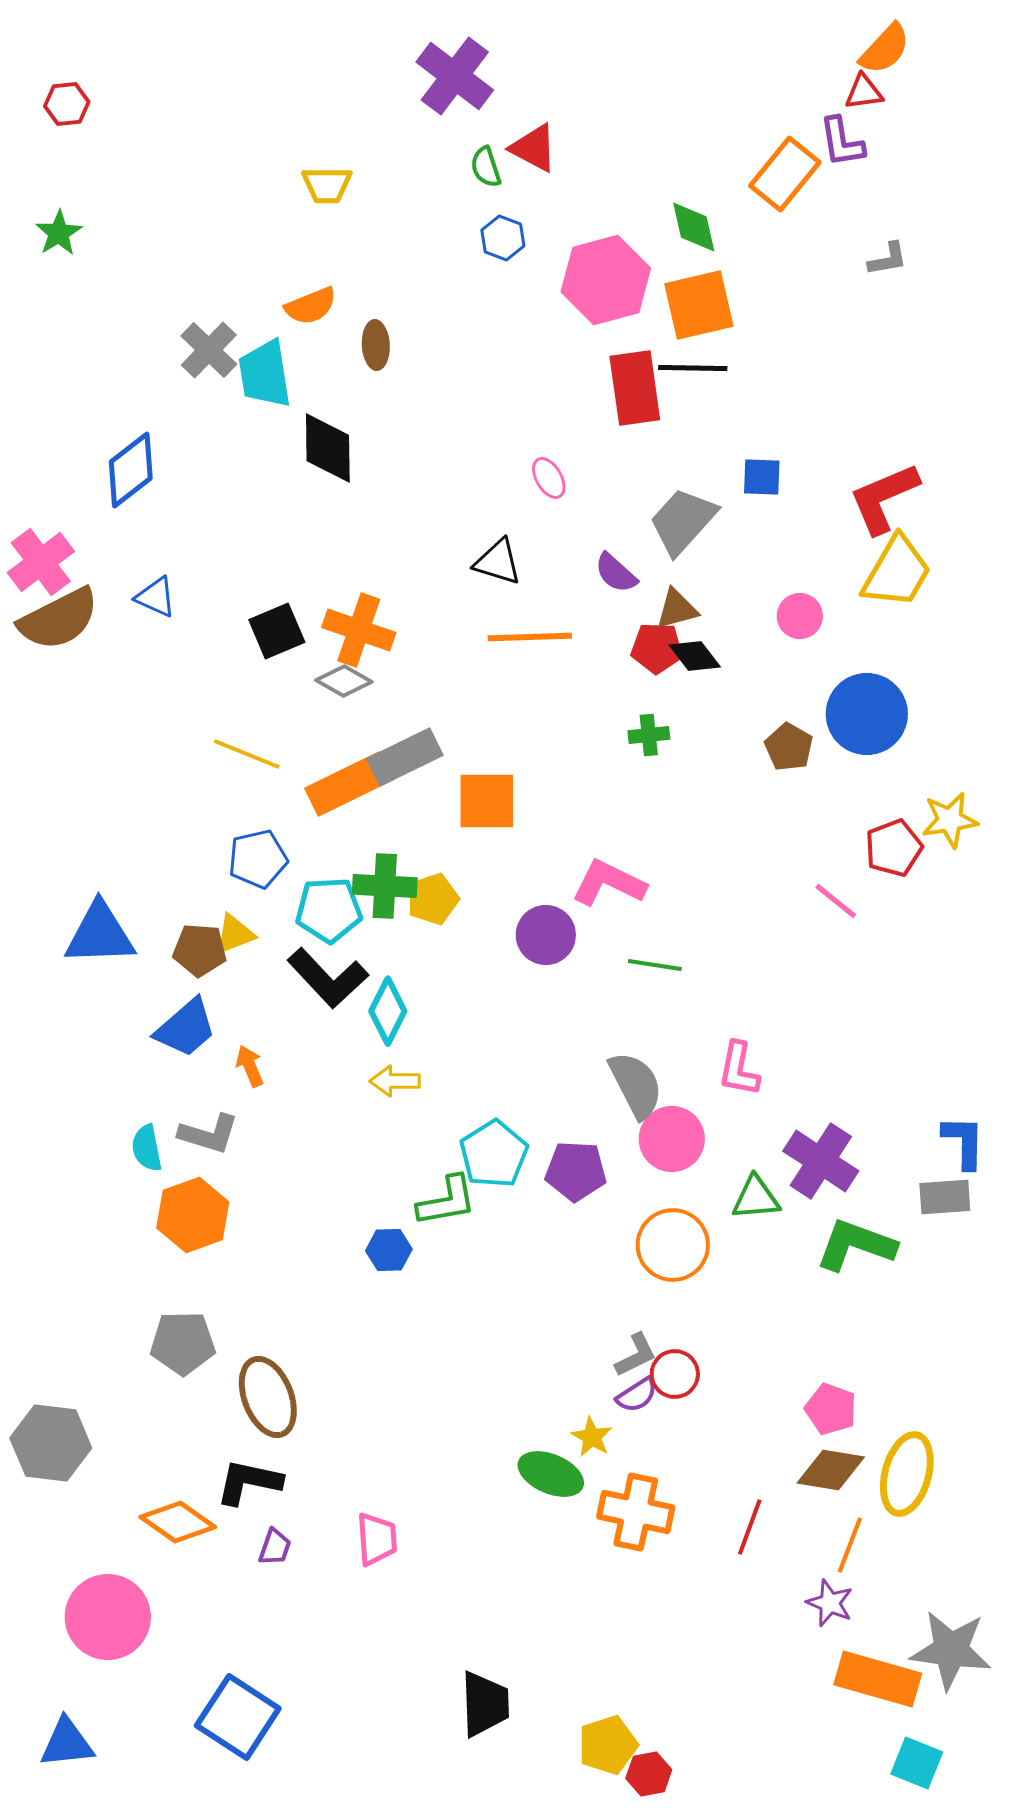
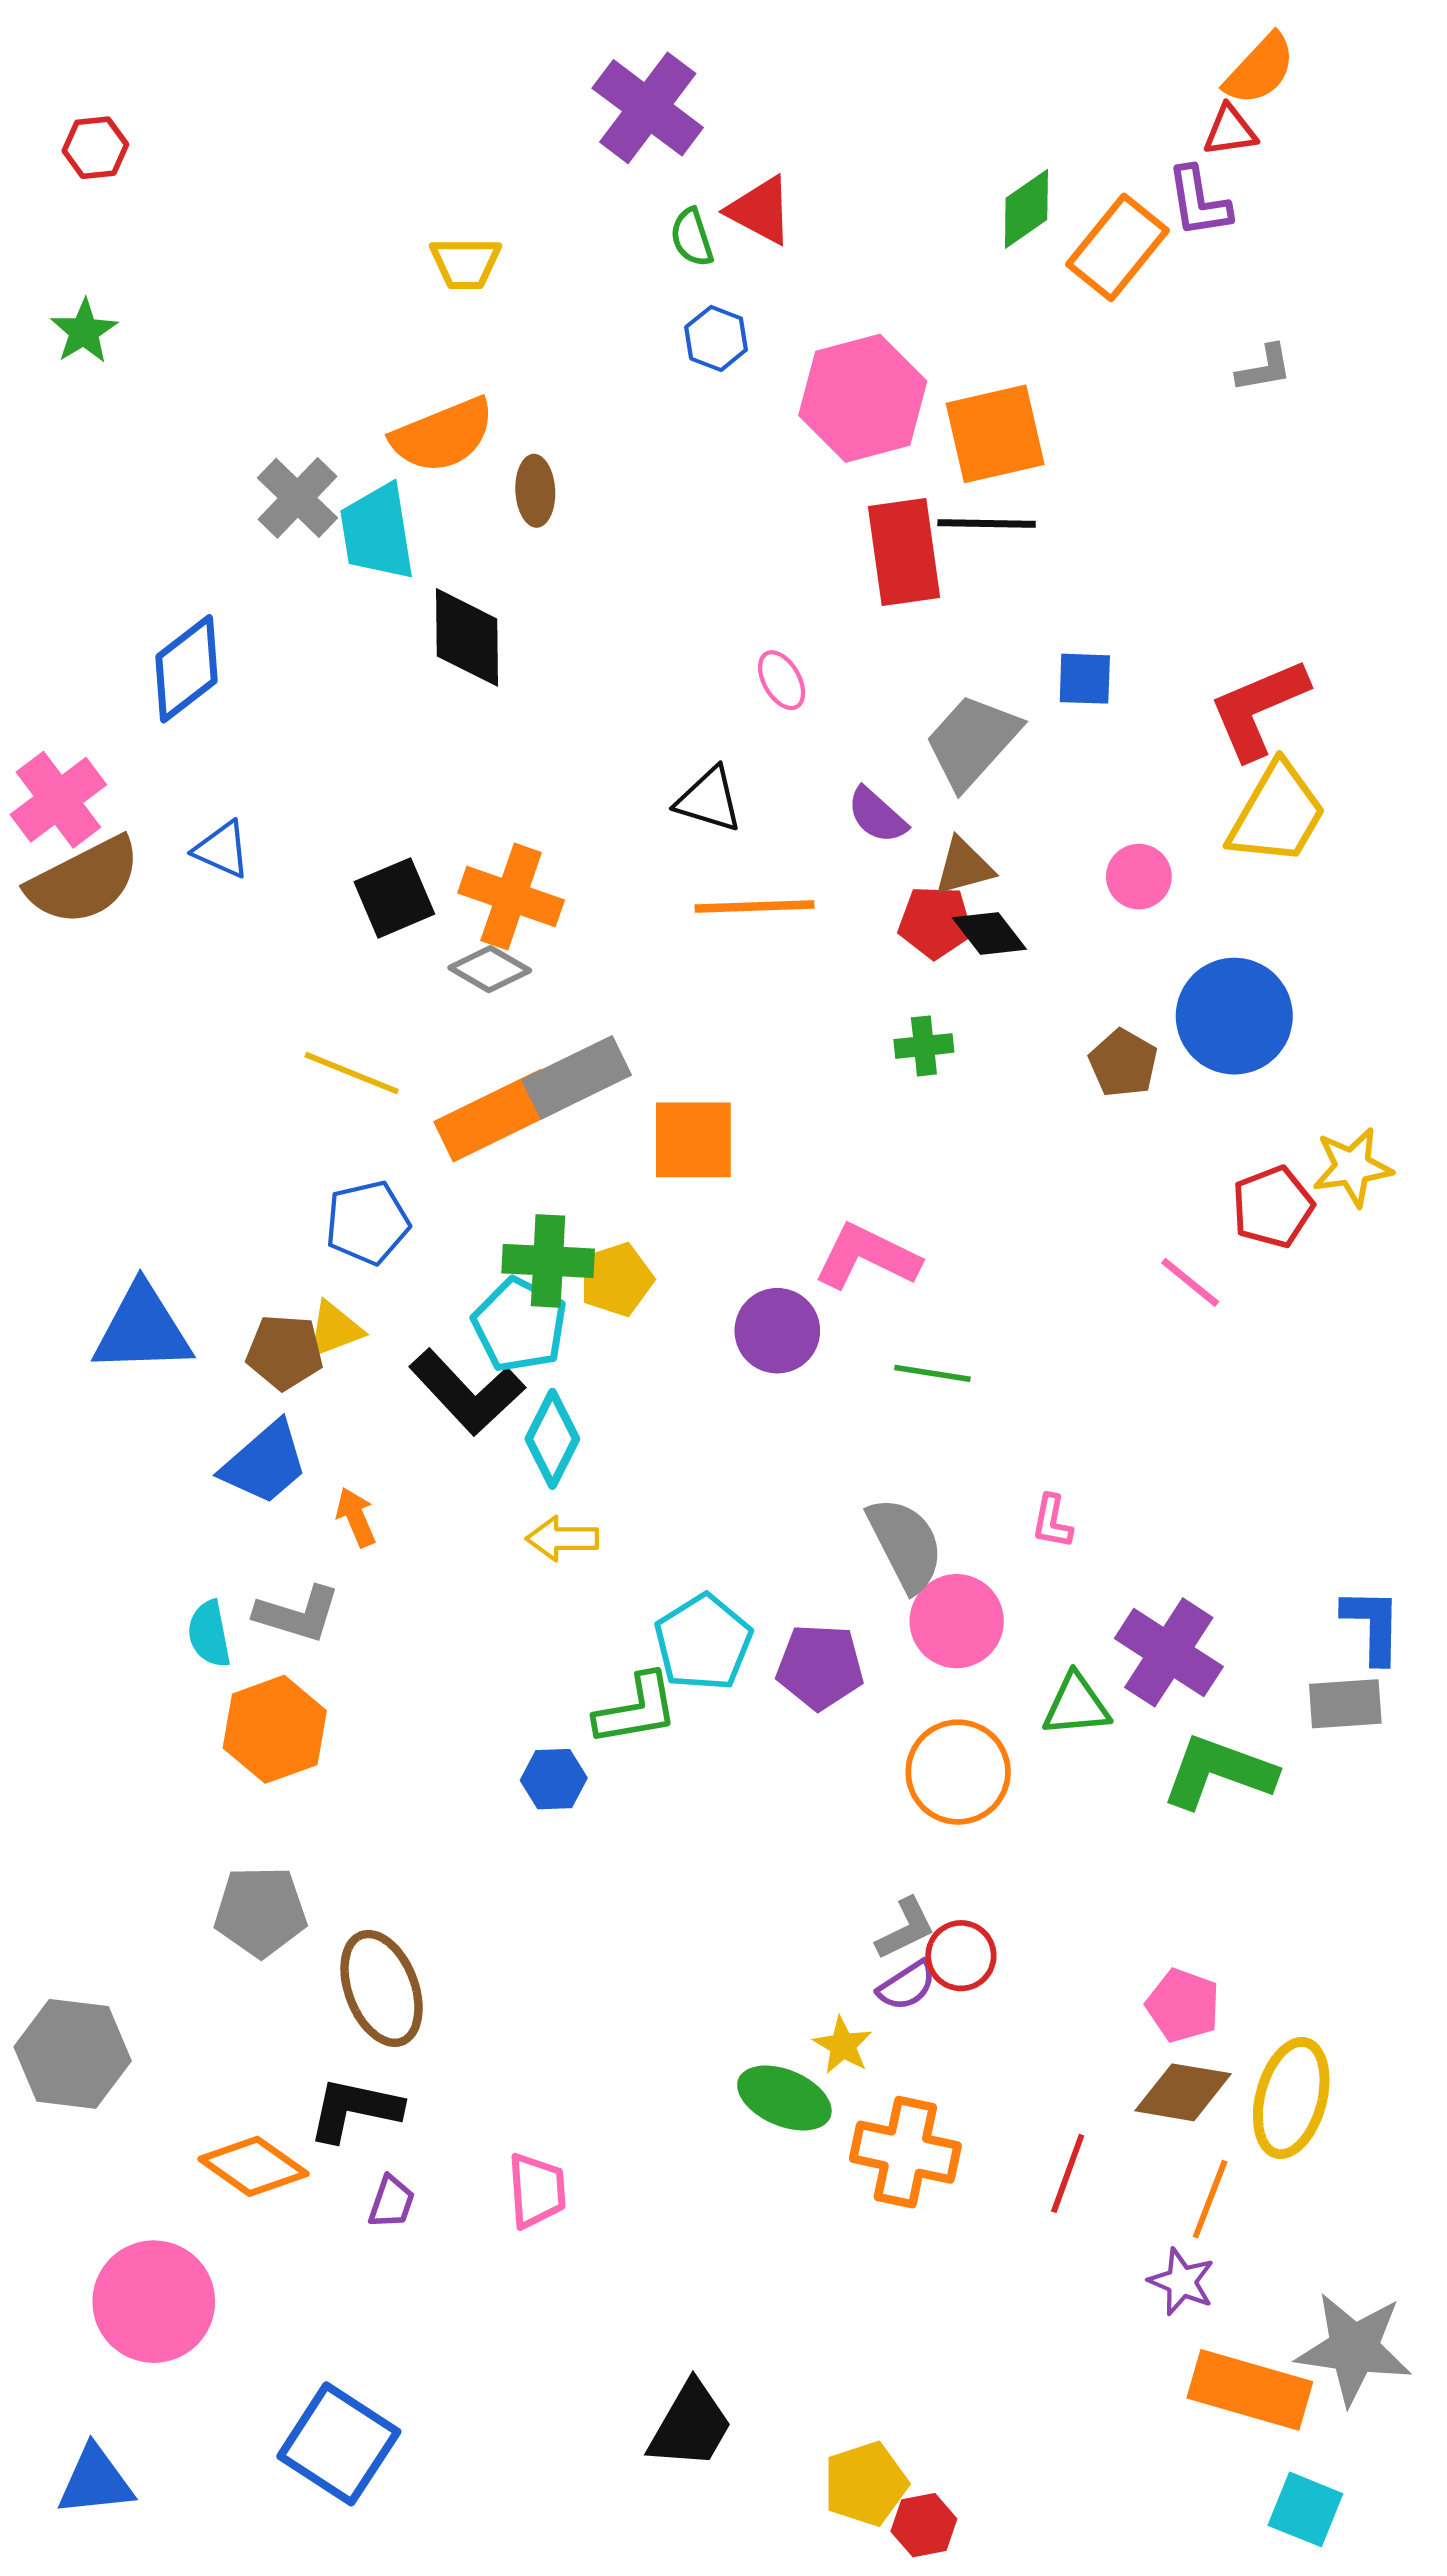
green diamond: (694, 227) -> (1026, 209), moved, turned 68
orange semicircle: (311, 306) -> (443, 435), size x1.4
cyan pentagon: (329, 910) -> (520, 1325), moved, turned 30
pink L-shape: (739, 1069) -> (1052, 1521), size x0.7
black trapezoid: (485, 1704) -> (690, 2425), turned 32

